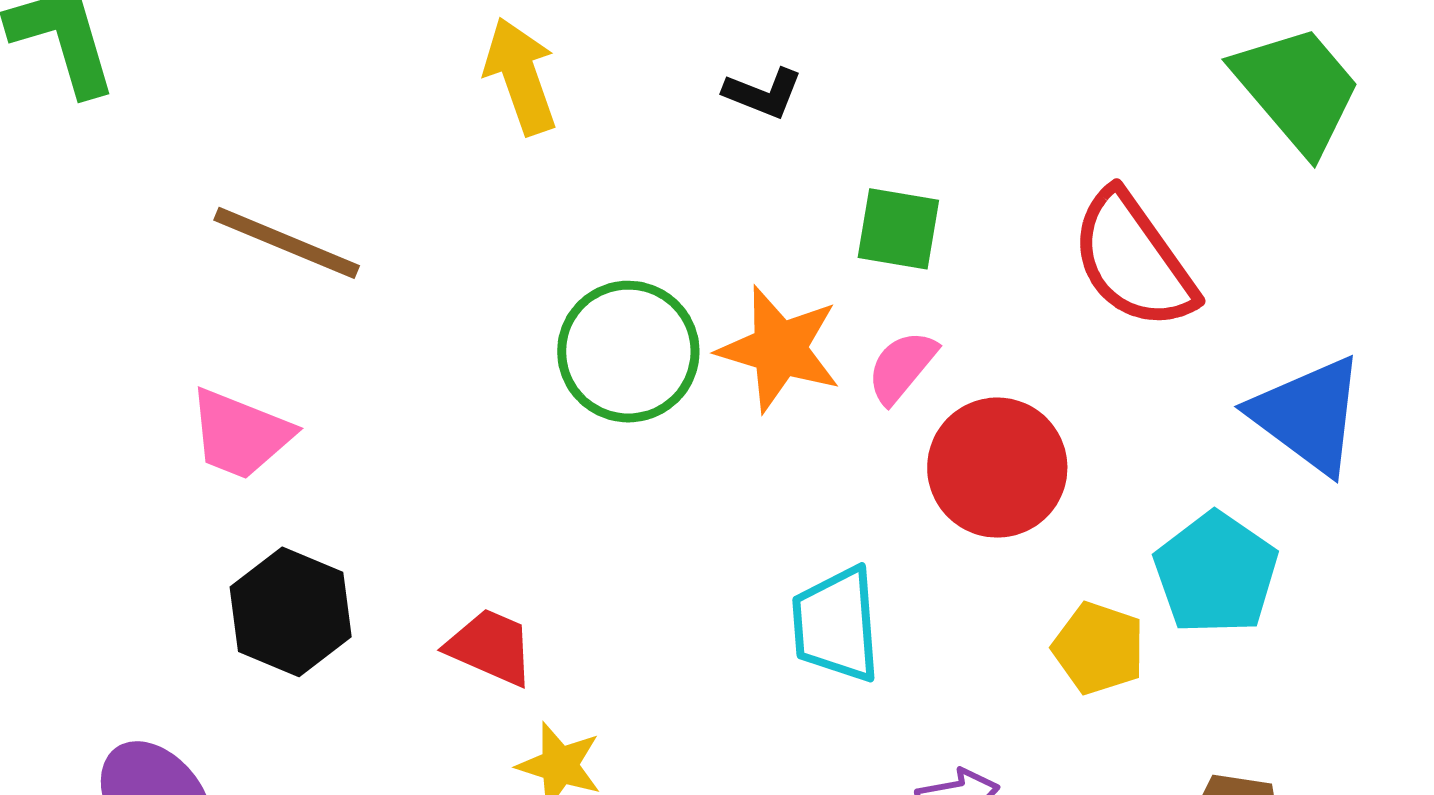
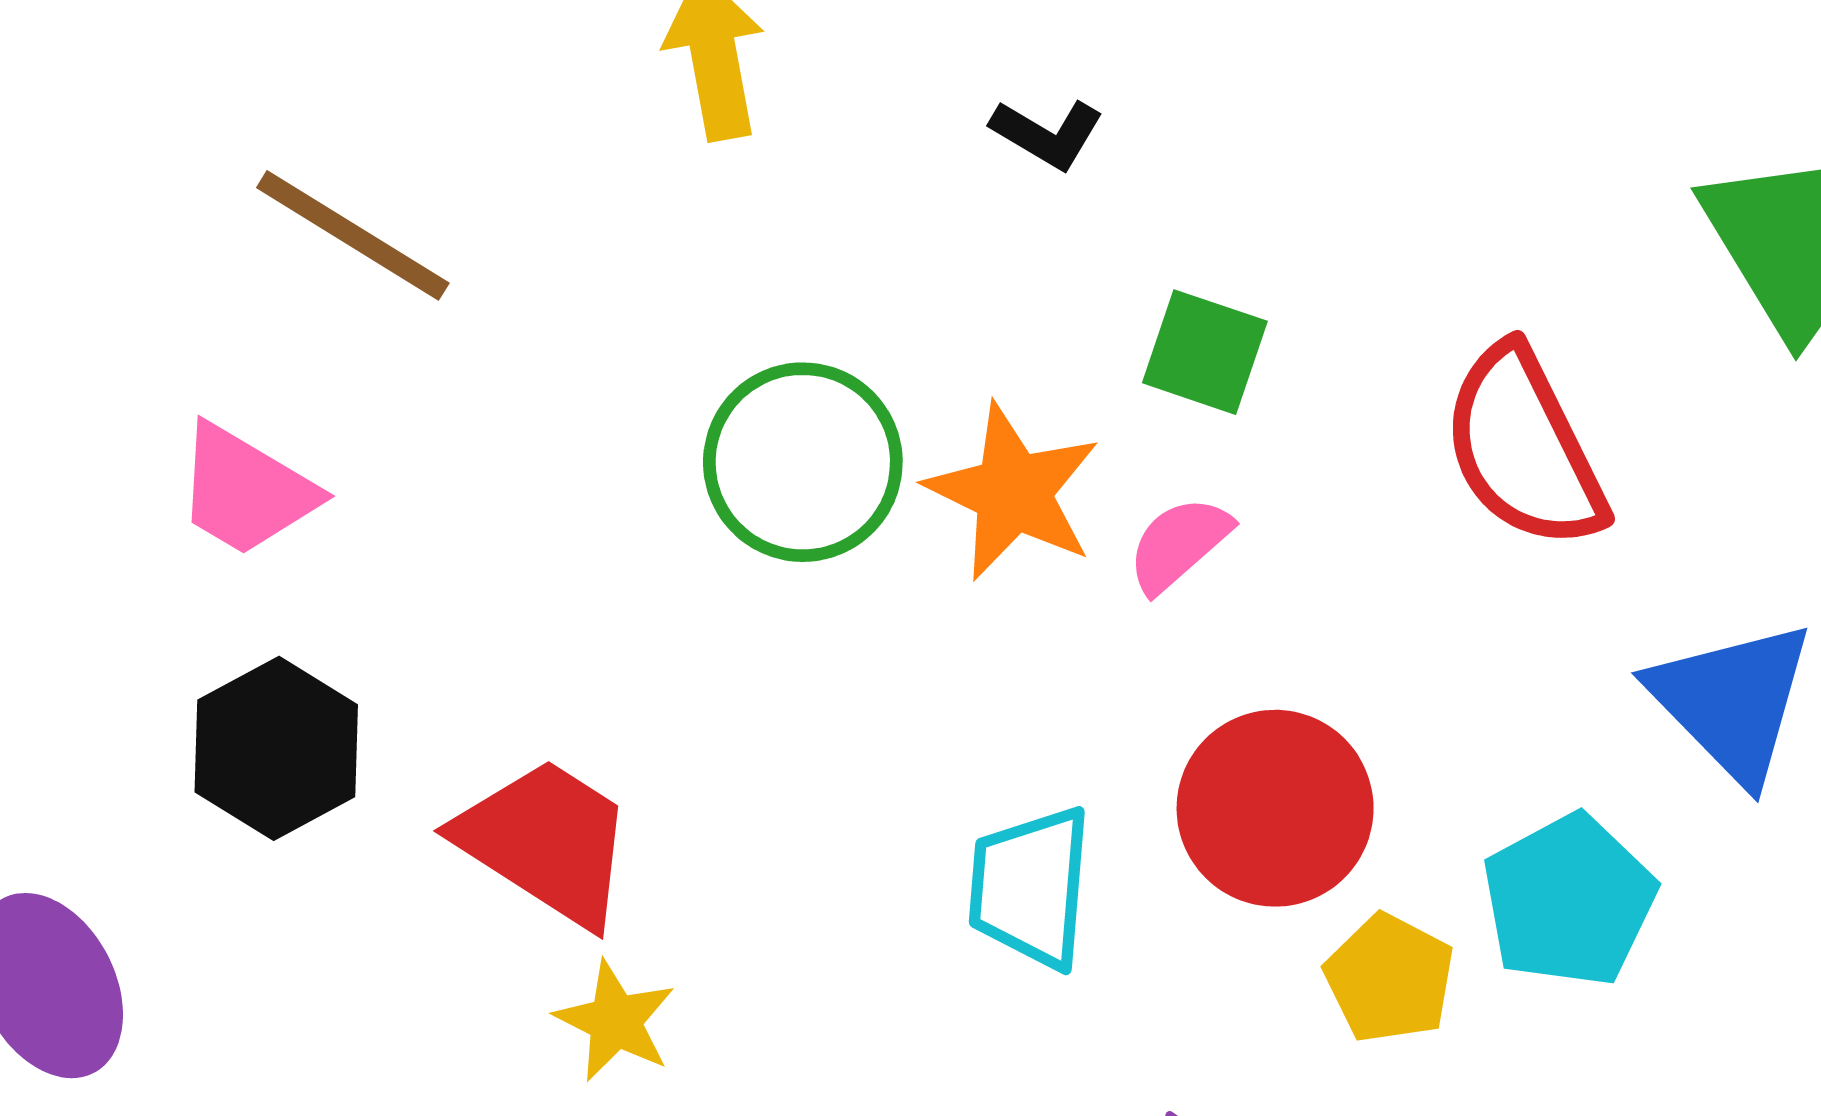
red circle: (997, 468) -> (1275, 808), moved
red trapezoid: (491, 647) -> (546, 842), size x1.5

